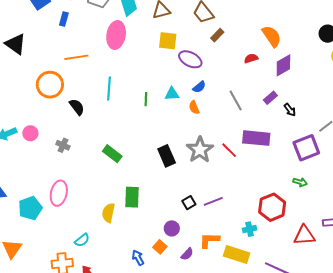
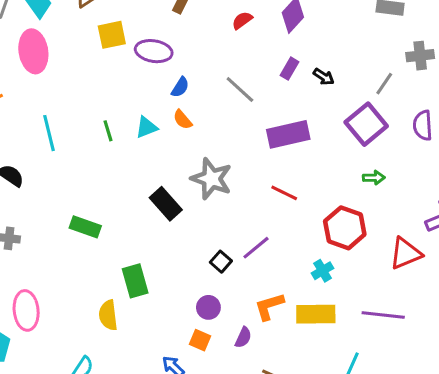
cyan triangle: (172, 94) -> (146, 127), moved
red line: (229, 150) -> (284, 193), moved

